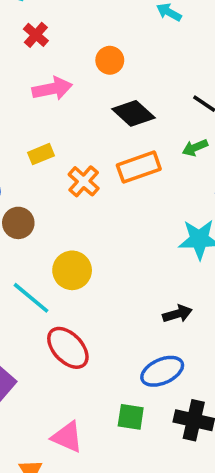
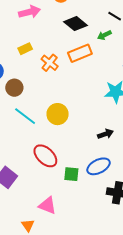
green arrow: (195, 148) -> (104, 35), moved
yellow circle: (72, 270) -> (58, 114), moved
cyan line: (31, 298) -> (25, 116), moved
green square: (131, 417) -> (71, 174), moved

